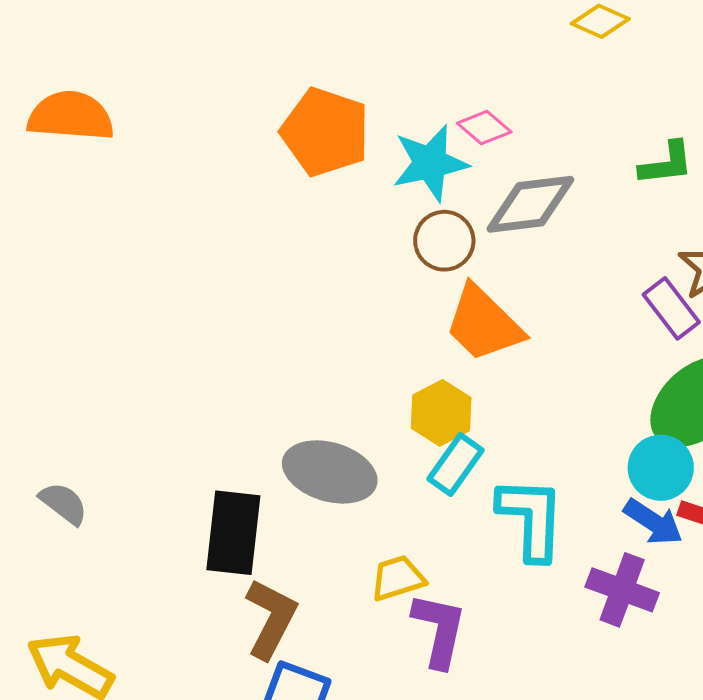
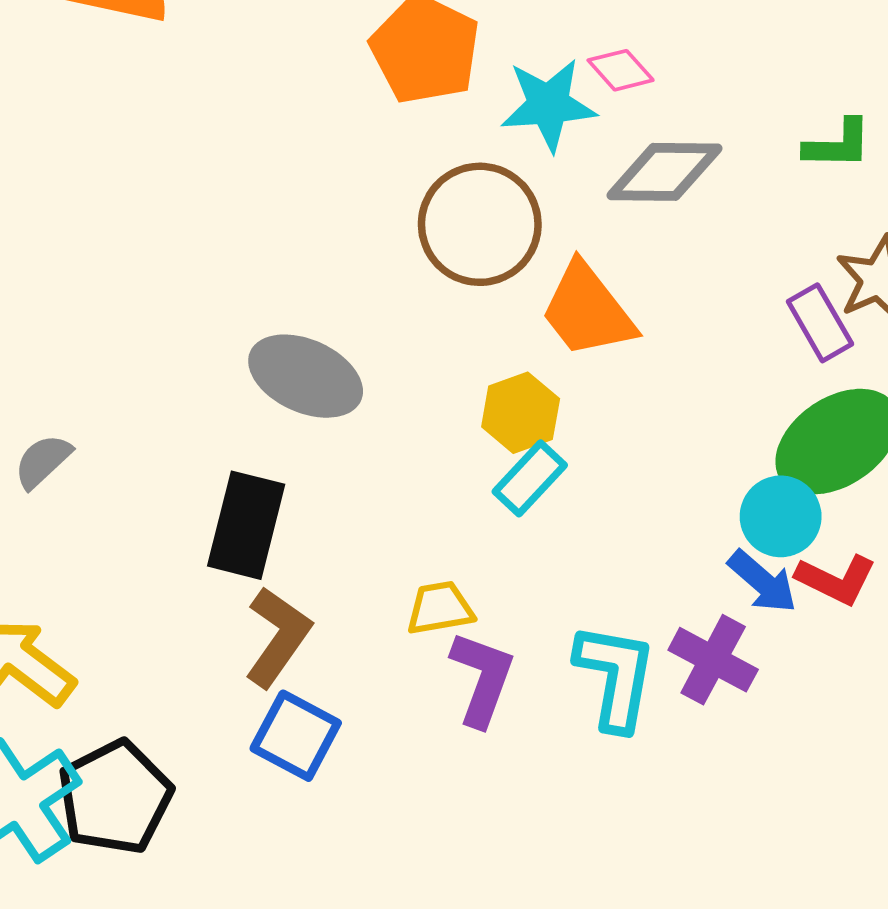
brown circle: (444, 241) -> (480, 224), moved, size x1.6
gray ellipse: (330, 472) -> (306, 376), moved
gray semicircle: (64, 503) -> (43, 461), turned -88
cyan L-shape: (531, 518) -> (615, 677), moved

